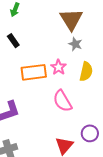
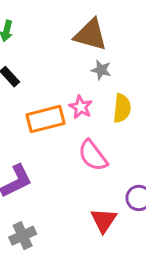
brown triangle: (71, 19) -> (91, 35), turned -35

